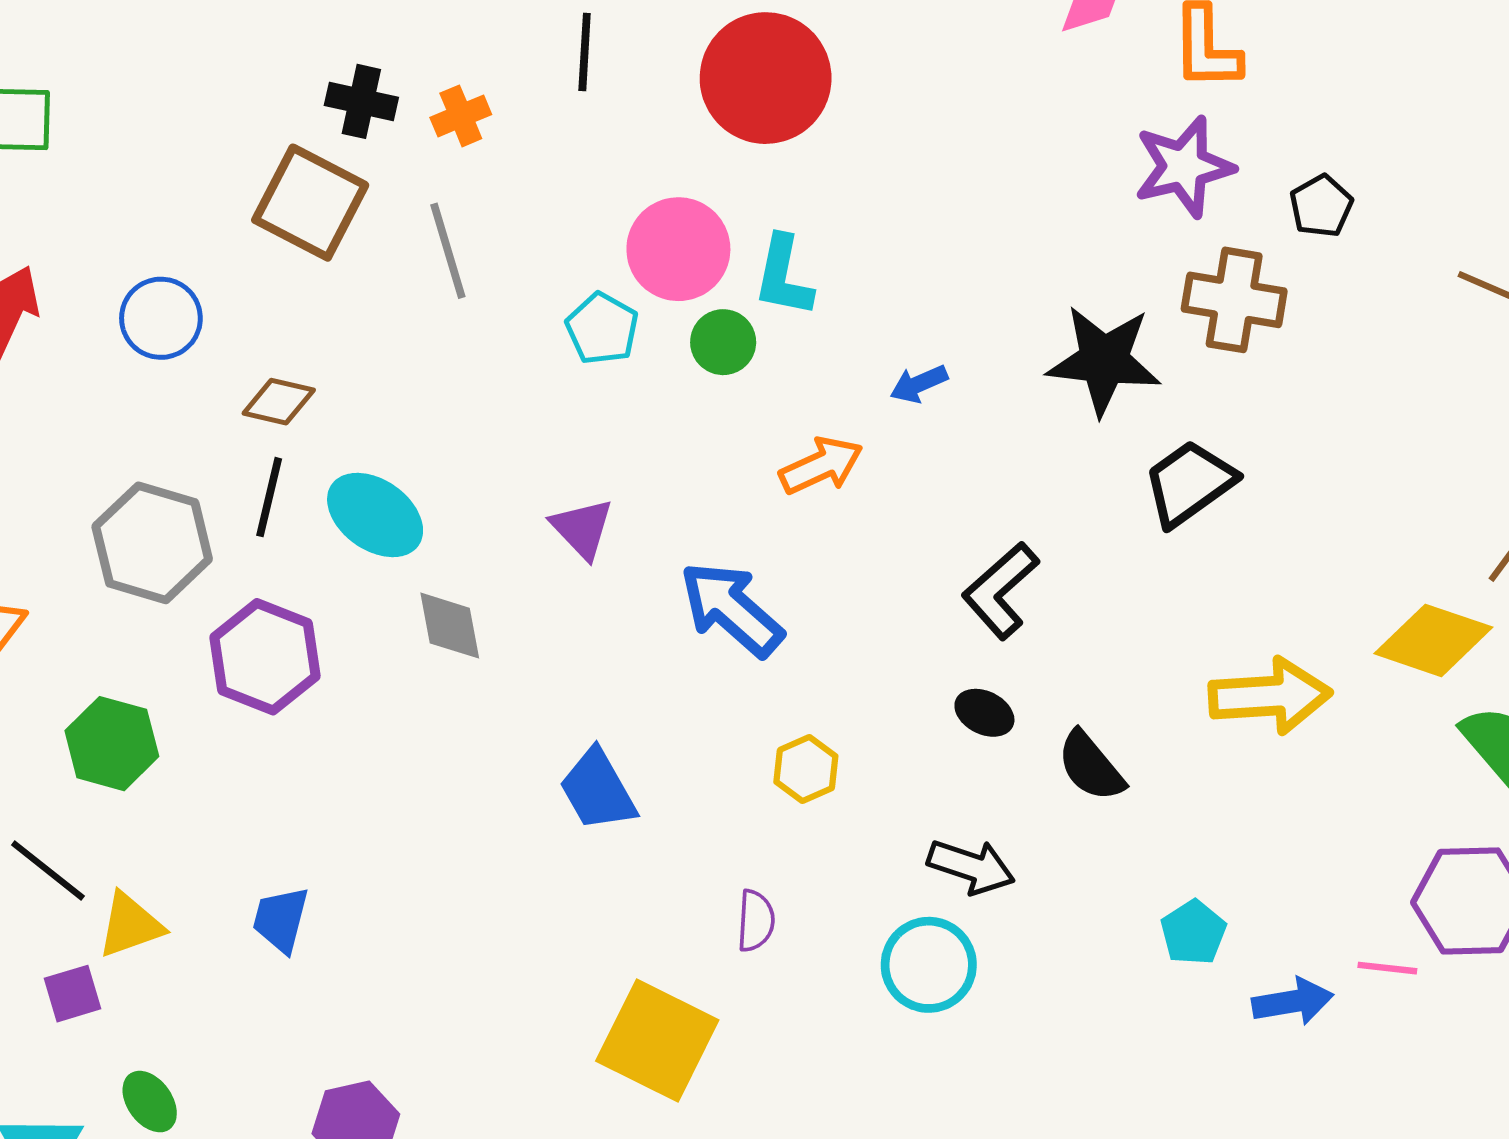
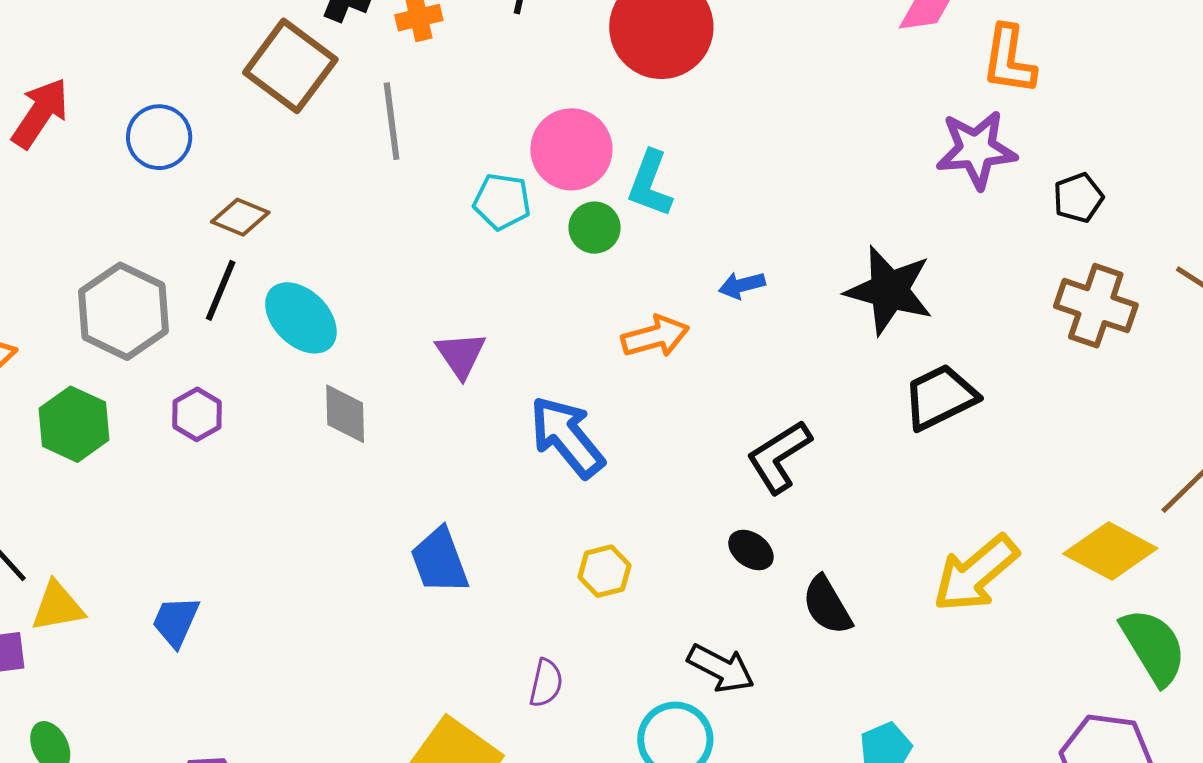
brown cross: (1234, 300) -> (1096, 306), moved
cyan pentagon: (602, 329) -> (502, 202), turned -30
purple hexagon: (265, 657) -> (197, 414), size x0.6
yellow arrow: (1270, 696) -> (976, 573), turned 134
green hexagon: (112, 744) -> (74, 424), moved

